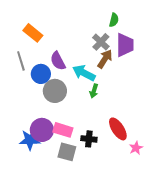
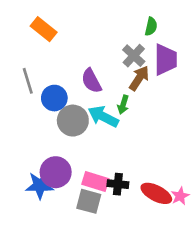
orange rectangle: (33, 33) -> (44, 29), moved
purple semicircle: (58, 61) -> (91, 81), moved
cyan arrow: (84, 73) -> (103, 117), moved
green arrow: (94, 91) -> (123, 105), moved
red ellipse: (118, 129) -> (156, 193), moved, turned -30
pink rectangle: (63, 130) -> (95, 181), moved

